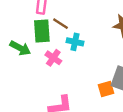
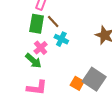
green arrow: (20, 48) -> (33, 61), moved
orange square: (106, 89) -> (77, 83), turned 32

